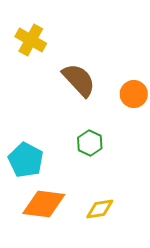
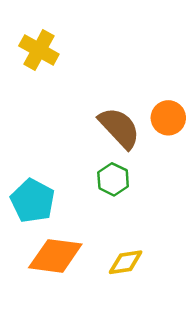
brown semicircle: (79, 80) -> (119, 128), moved

